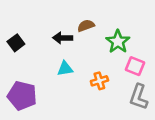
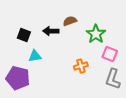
black square: (16, 43) -> (24, 35), moved, turned -32
cyan triangle: (65, 69) -> (35, 56), moved

